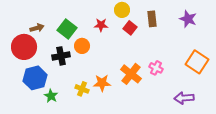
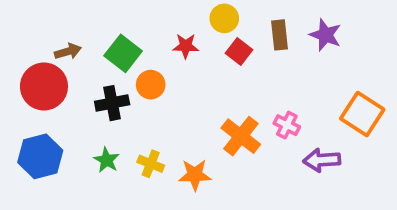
purple star: (188, 19) -> (325, 35), moved
blue hexagon: (35, 78) -> (40, 156), moved
orange star: (102, 83) -> (195, 175), moved
green star: (51, 96) -> (106, 160), moved
purple arrow: (184, 98) -> (322, 160), moved

